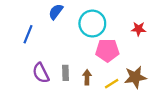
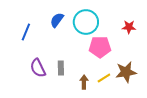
blue semicircle: (56, 12) -> (57, 20), moved
brown arrow: (87, 77) -> (84, 82), moved

